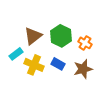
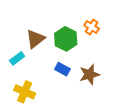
orange cross: (85, 43) -> (92, 27), moved
yellow cross: (34, 65) -> (25, 92), moved

